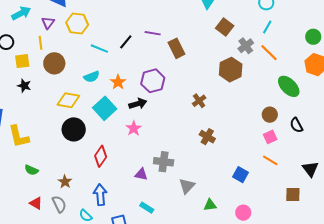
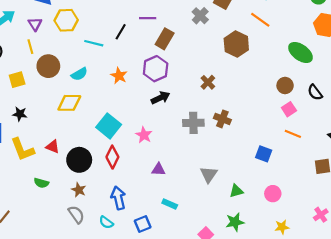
gray cross: (246, 46) -> (200, 16), moved
brown rectangle: (176, 48) -> (165, 39), moved, turned 66
orange line: (269, 53) -> (260, 20), moved
yellow square: (22, 61) -> (17, 80), moved
cyan semicircle: (92, 77) -> (79, 74), moved
black star: (24, 86) -> (20, 114), moved
black arrow: (138, 104) -> (160, 98), moved
cyan square: (105, 108) -> (109, 126), moved
pink star: (134, 128) -> (144, 135), moved
black circle: (74, 129) -> (79, 160), moved
gray cross: (164, 162) -> (193, 123), moved
red triangle: (36, 203) -> (53, 147), moved

